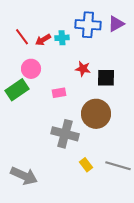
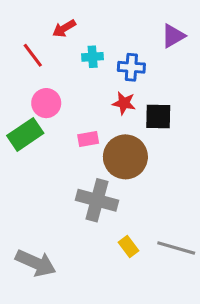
blue cross: (88, 25) -> (131, 67), moved, size x0.7
red arrow: (43, 40) -> (64, 28), moved
brown circle: (96, 114) -> (125, 157), moved

